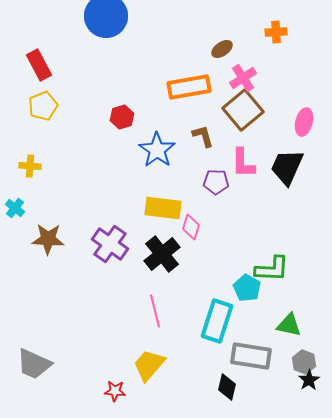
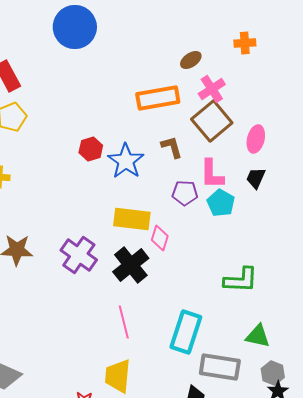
red hexagon: (122, 117) -> (91, 149), moved
pink ellipse: (304, 122) -> (256, 139), moved
black trapezoid: (287, 167) -> (256, 178), size x0.6
cyan pentagon: (247, 288) -> (221, 203), moved
yellow trapezoid: (149, 365) -> (118, 376), turned -36

